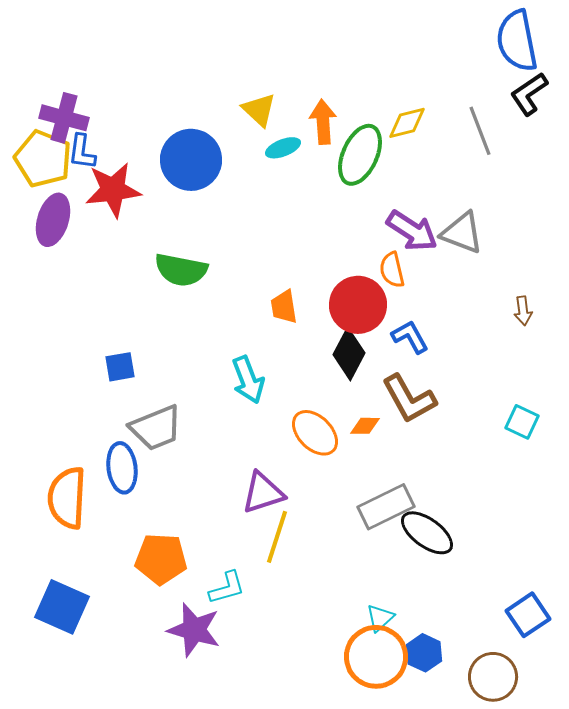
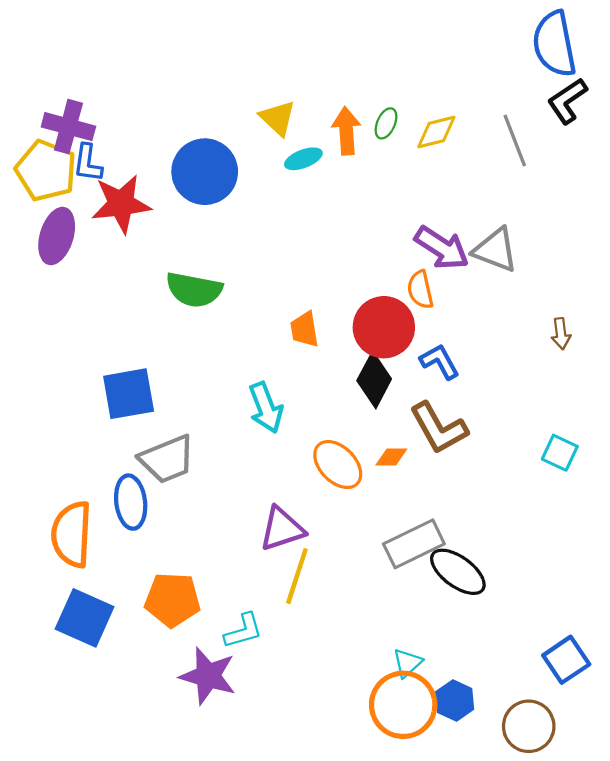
green ellipse: (360, 155) -> (386, 123), moved, size x0.5
blue square: (120, 367) -> (129, 394), size x1.6
blue square: (62, 607) -> (85, 618), moved

